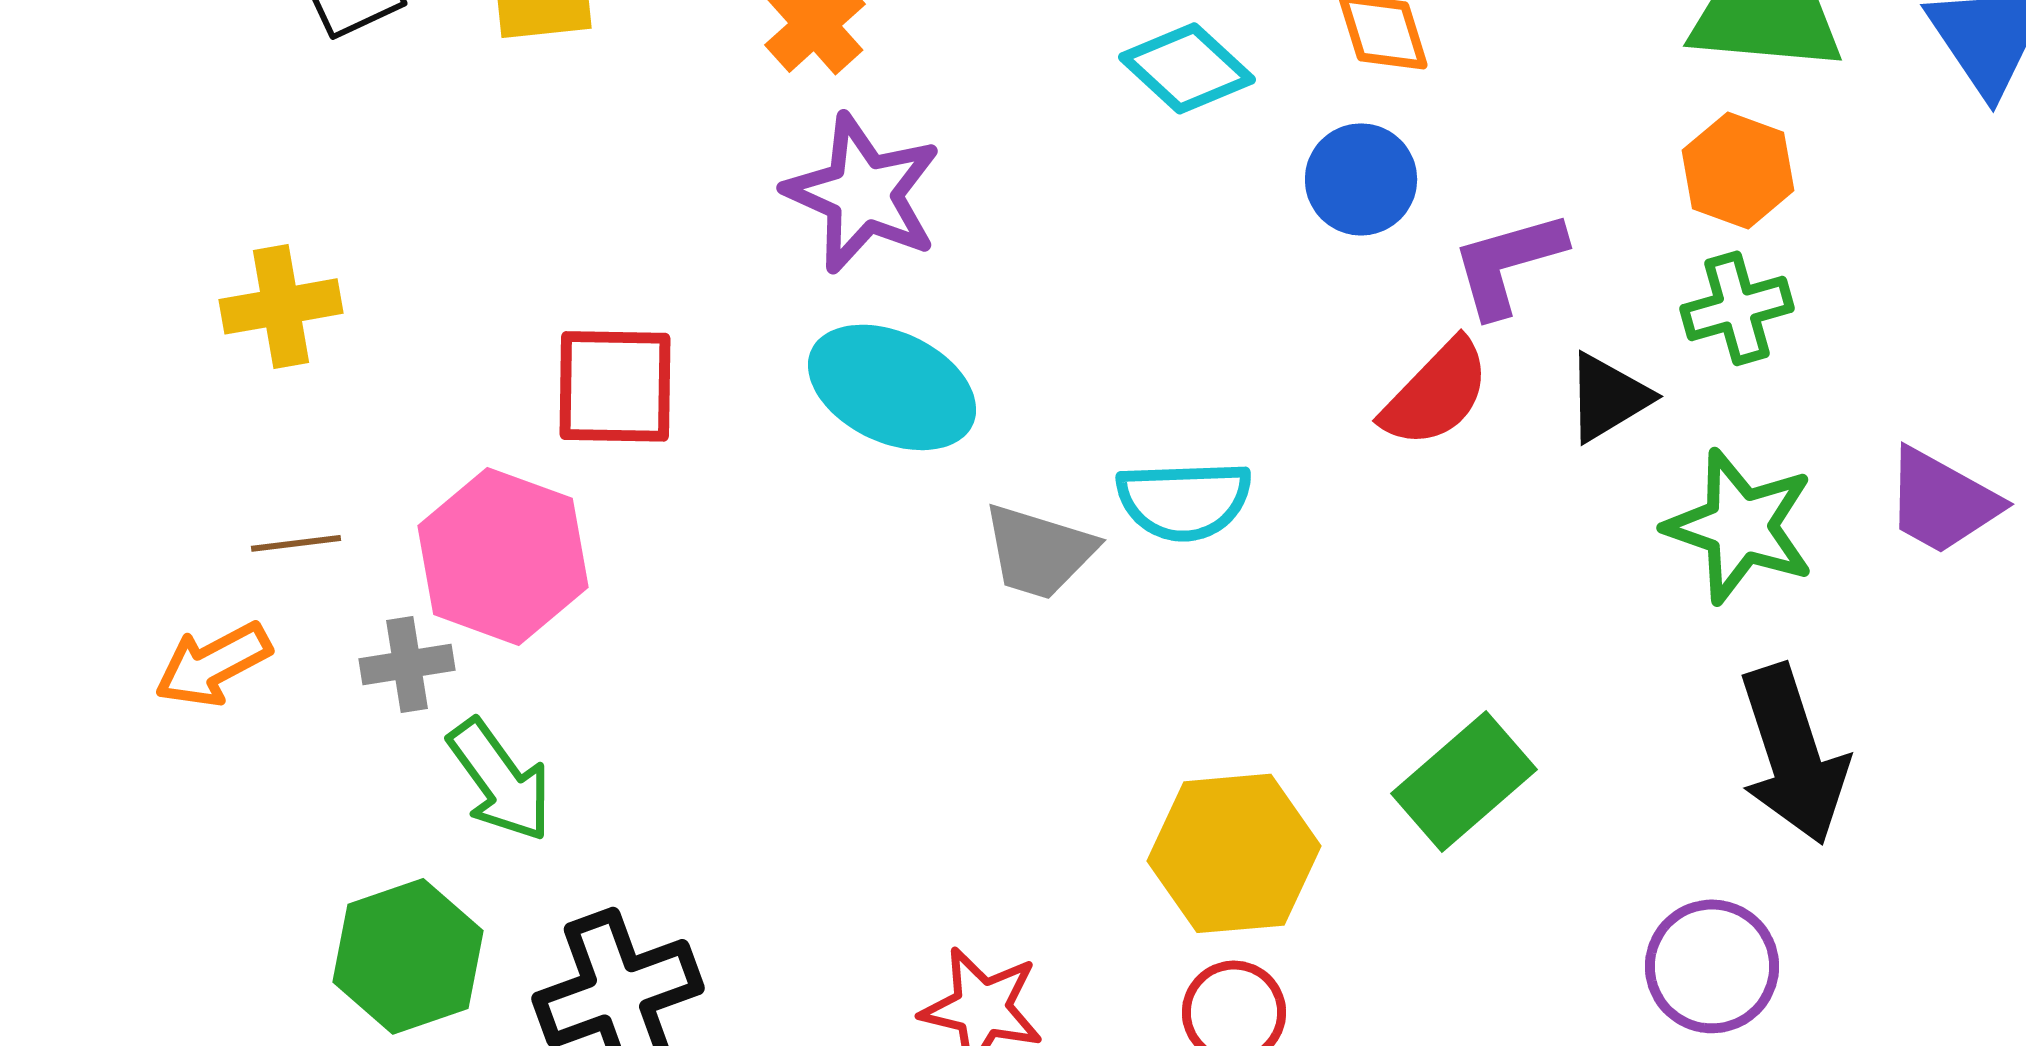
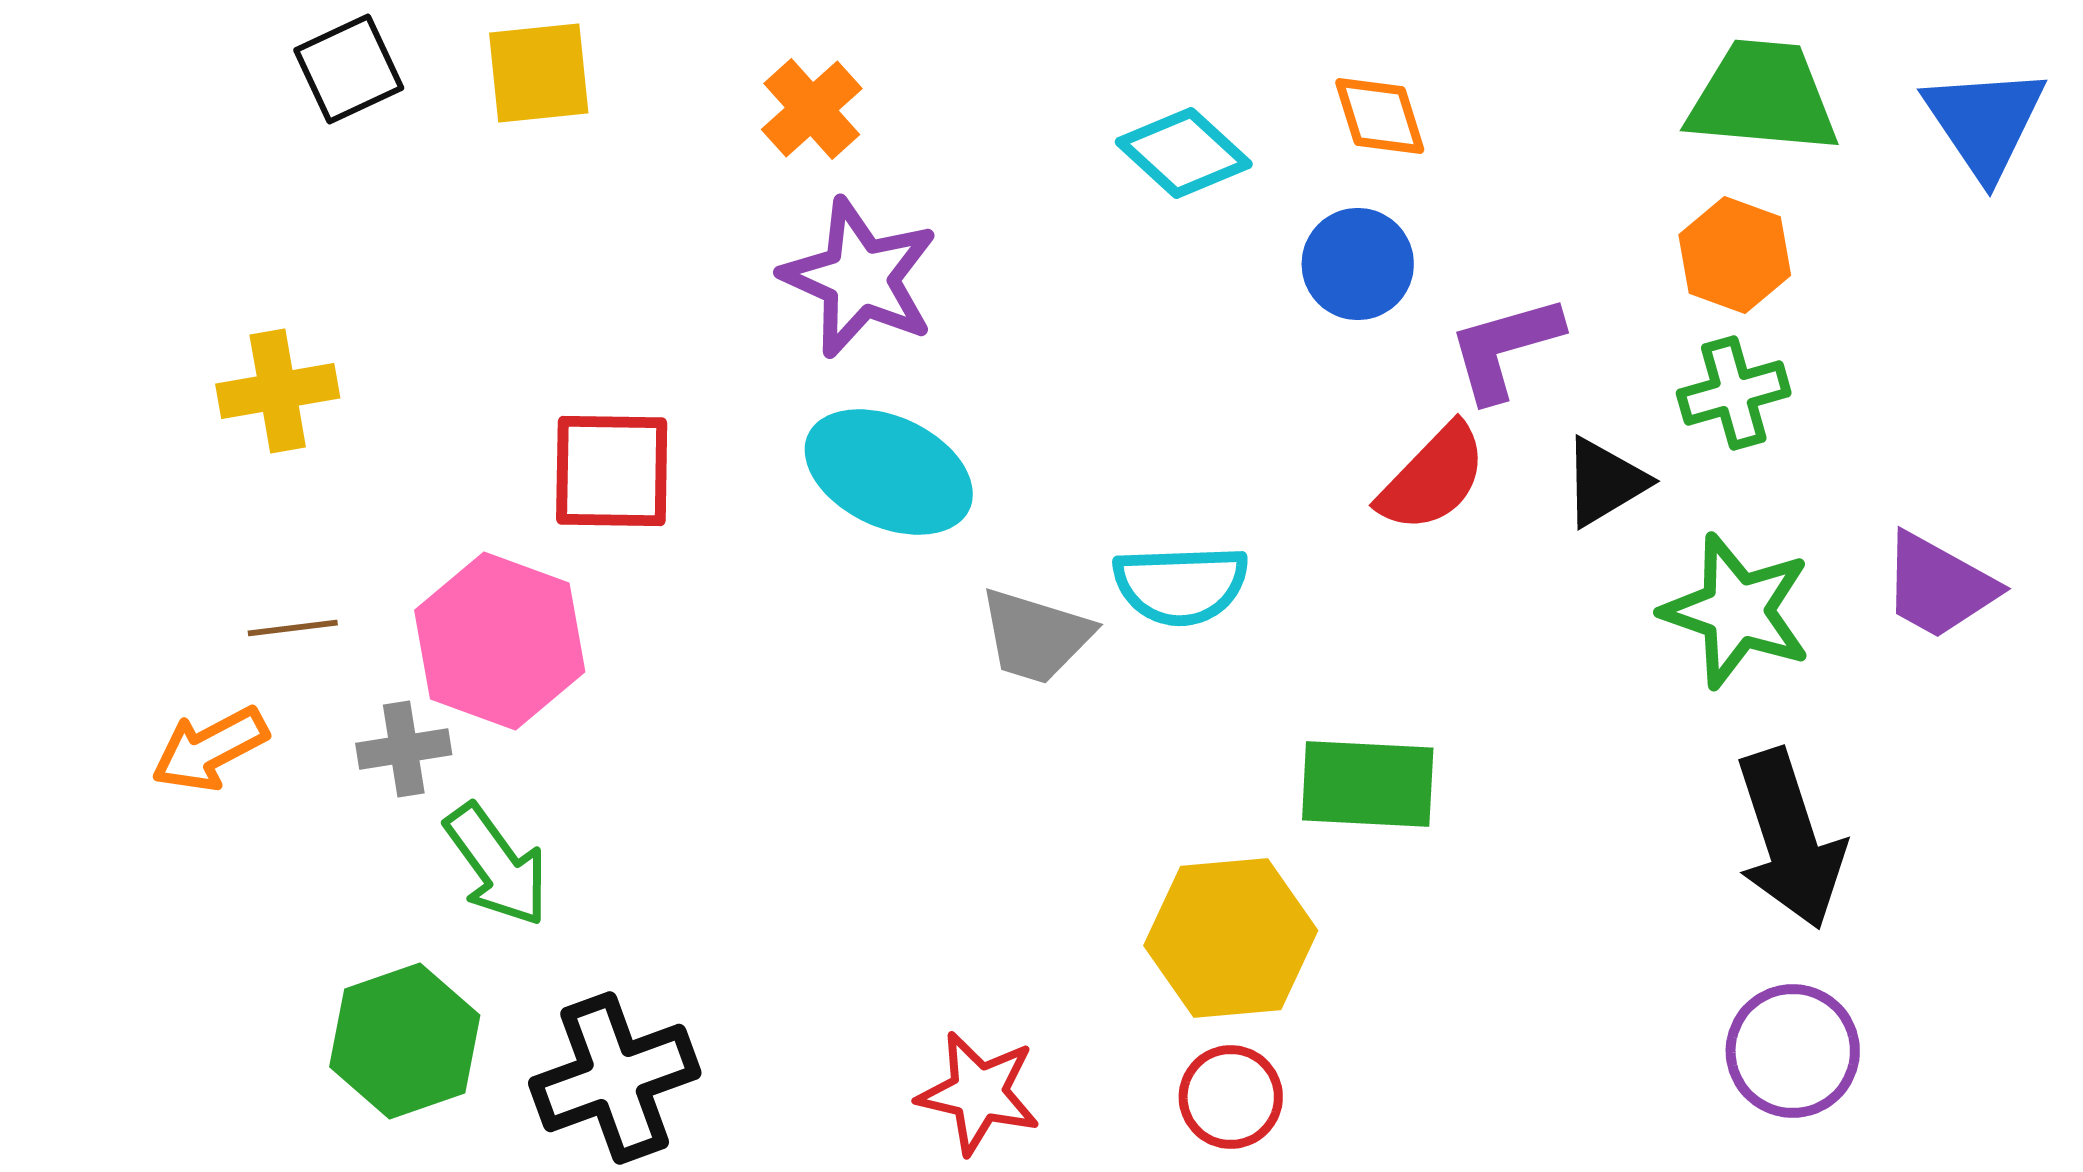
green rectangle: (1464, 781) -> (1368, 784), moved, turned 44
purple circle: (1712, 966) -> (1793, 1051), moved

